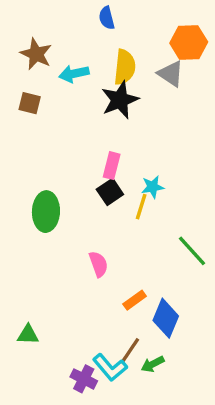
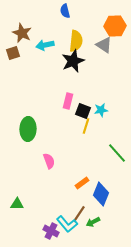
brown square: (30, 103) -> (13, 53), moved, turned -32
cyan star: (153, 187) -> (101, 110), moved
black square: (110, 192) -> (83, 111), moved, turned -35
pink semicircle: (98, 264) -> (49, 161), moved

